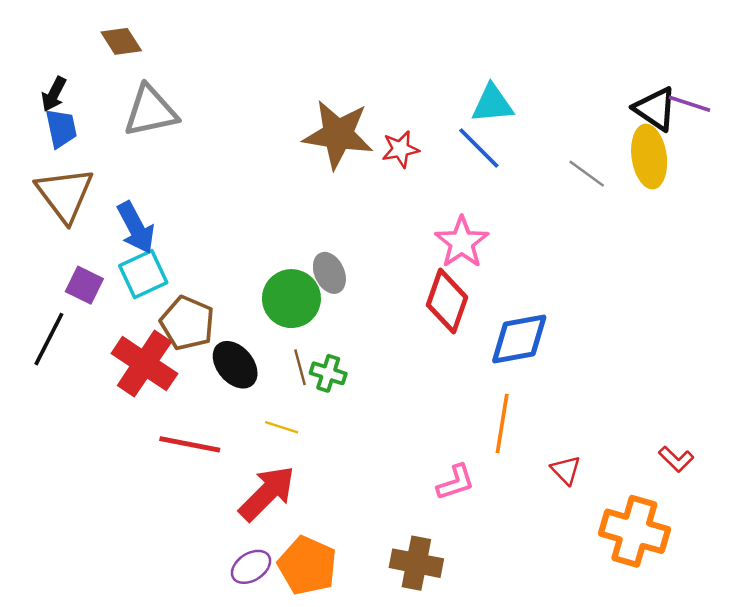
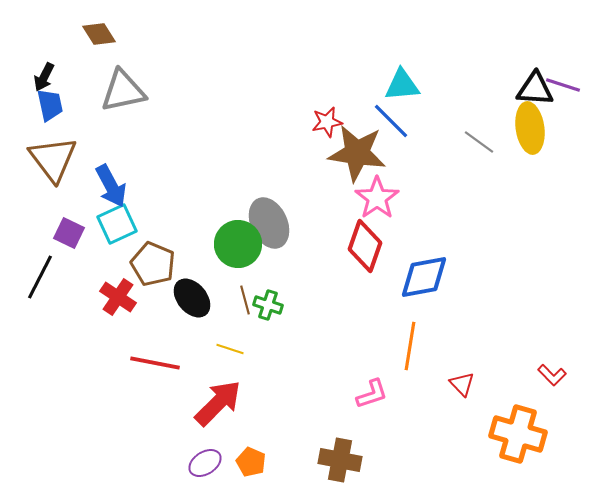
black triangle: (655, 109) -> (535, 89), turned -30
brown star: (338, 134) -> (357, 153), moved
gray ellipse: (329, 273) -> (269, 223), size x1.5
red cross: (144, 364) -> (118, 297), size x0.7
orange pentagon: (307, 566) -> (251, 462), size x0.6

